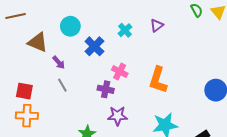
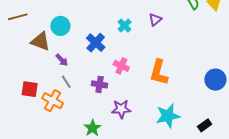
cyan circle: (70, 26) -> (60, 26), moved
purple cross: (106, 89) -> (100, 84), moved
orange cross: (27, 116) -> (53, 101), moved, turned 30

